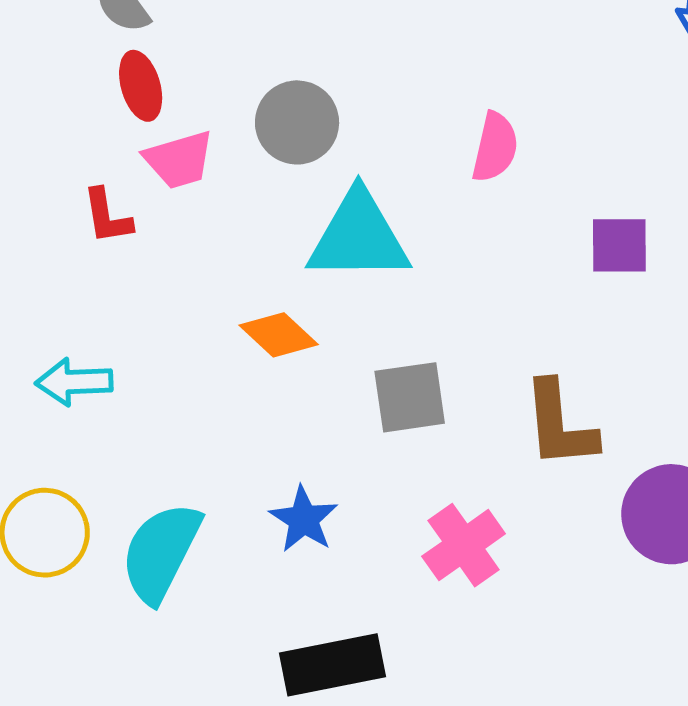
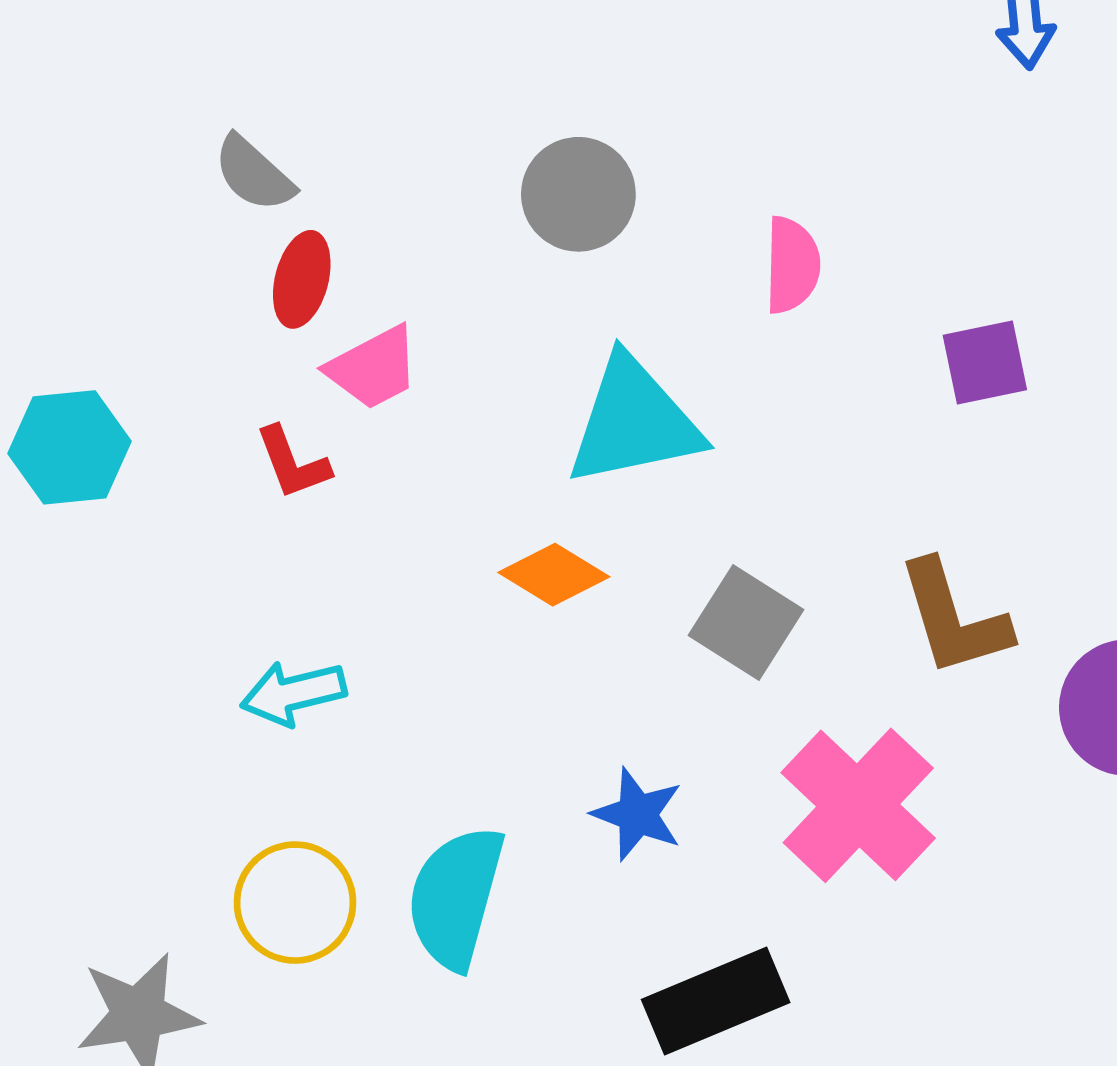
red ellipse: (141, 86) -> (302, 279), turned 42
gray circle: (297, 122) -> (578, 194), moved
gray square: (410, 397) -> (746, 622), turned -38
pink cross: (464, 545) -> (858, 805), size x1.4

